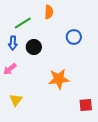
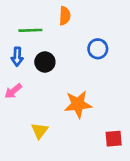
green line: (23, 23) -> (30, 30), turned 30
yellow triangle: (16, 100) -> (40, 131), moved

